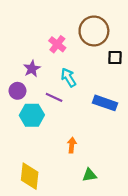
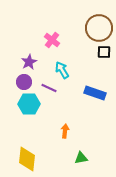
brown circle: (94, 31) -> (99, 28), moved
purple circle: (17, 91) -> (24, 82), moved

